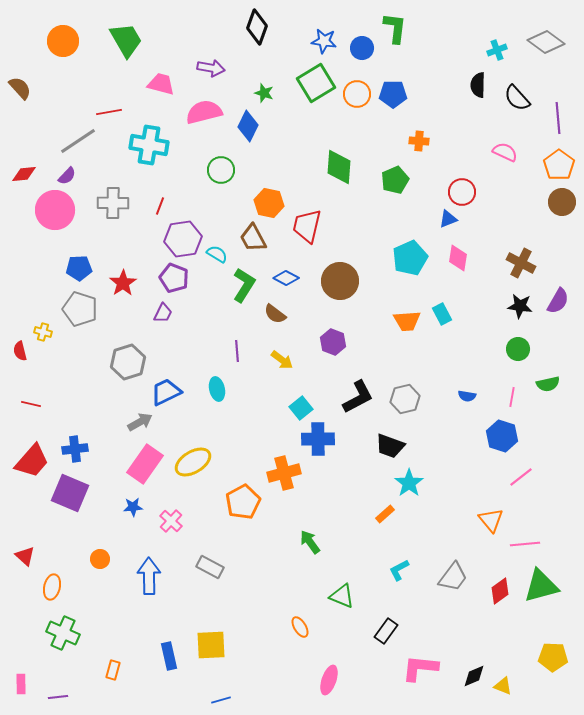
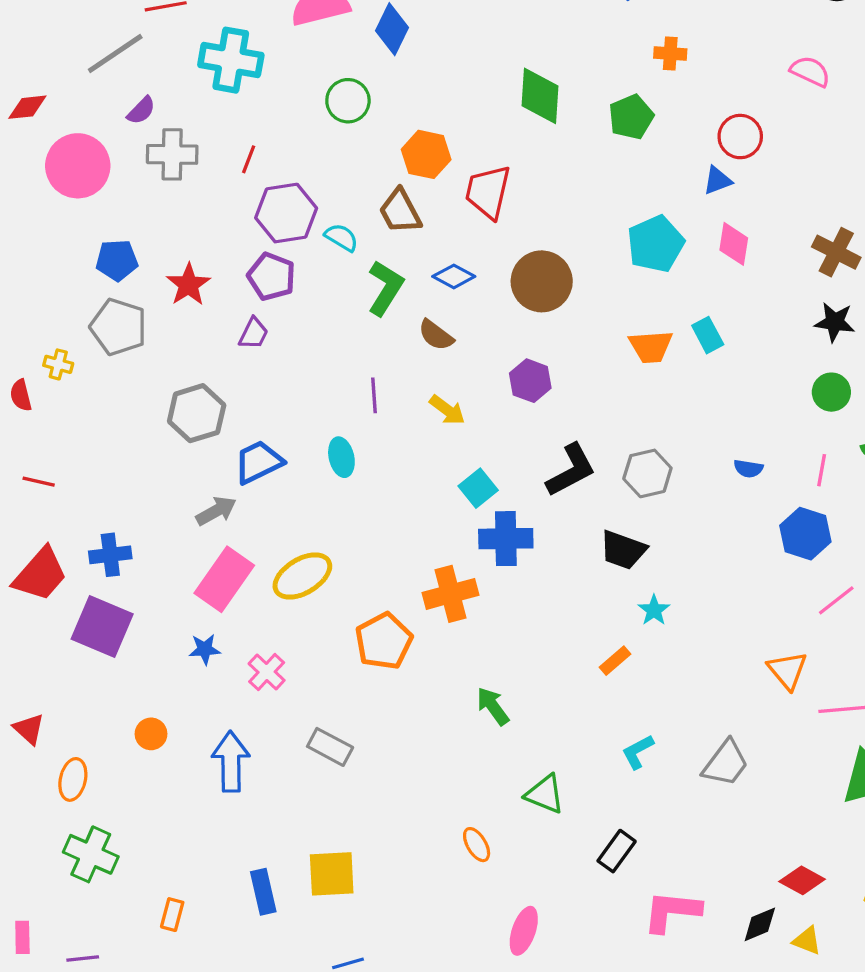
purple semicircle: (67, 176) -> (141, 110), moved
cyan star: (409, 483) -> (654, 610), size x0.7
red diamond: (500, 591) -> (802, 880), moved, turned 64

